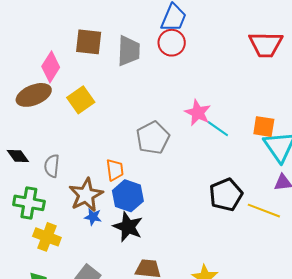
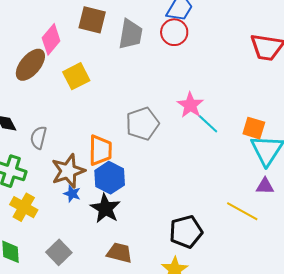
brown ellipse: (34, 95) -> (30, 65), turned -36
orange trapezoid: (115, 170) -> (100, 150), size x1.4
black pentagon: (226, 195) -> (186, 232), moved

